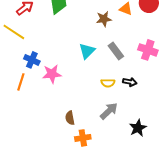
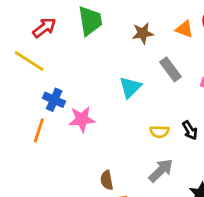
brown star: (104, 19) -> (143, 33), moved
gray rectangle: (116, 51) -> (170, 69), moved
black arrow: (130, 82) -> (190, 130), turned 48

